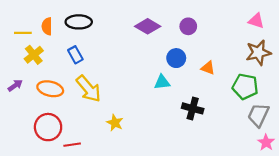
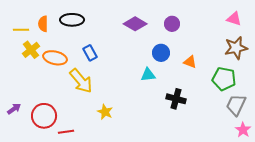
blue rectangle: (75, 55) -> (90, 53), moved
purple arrow: (15, 85) -> (14, 109), moved
orange ellipse: (50, 89) -> (55, 58), moved

